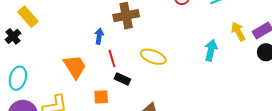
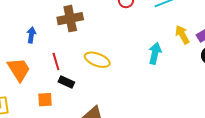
blue arrow: (99, 36) -> (31, 35), moved

